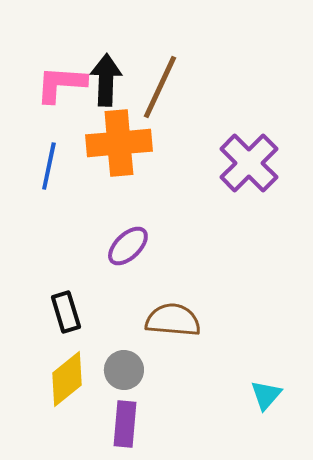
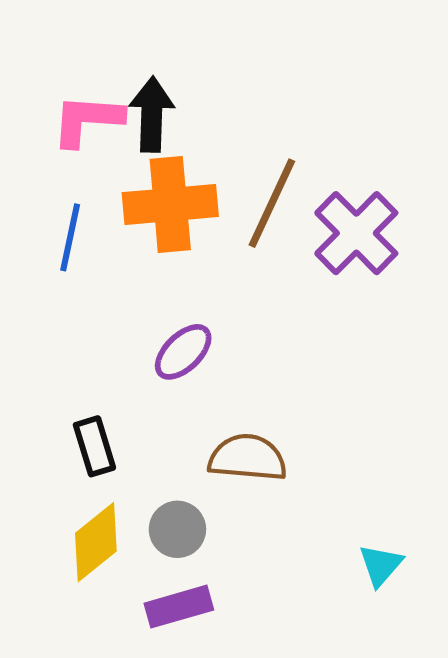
brown line: (160, 87) -> (272, 203), moved
purple rectangle: (125, 424) -> (179, 607), turned 69

